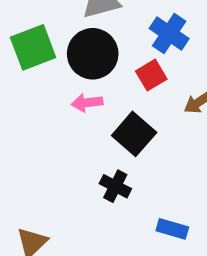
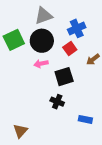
blue cross: (169, 33) -> (77, 28), turned 36
black square: (134, 134) -> (64, 77), turned 36

